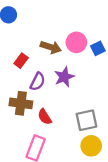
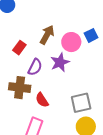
pink circle: (76, 42) -> (71, 42), moved
brown arrow: (51, 47) -> (47, 35), turned -78

